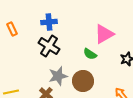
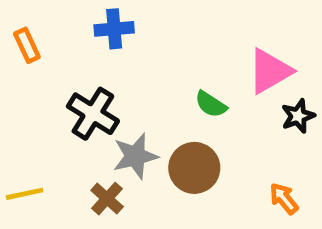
pink triangle: (104, 34) -> (270, 71), moved
black cross: (49, 46) -> (93, 114), moved

